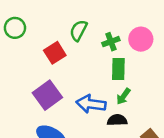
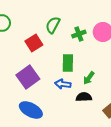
green rectangle: (118, 69) -> (68, 63), moved
blue arrow: (91, 104) -> (63, 84), size x0.7

